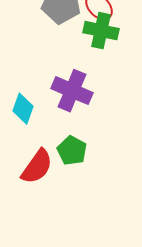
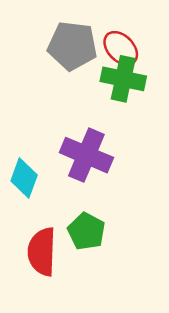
red semicircle: (37, 167) -> (42, 252), turned 147

